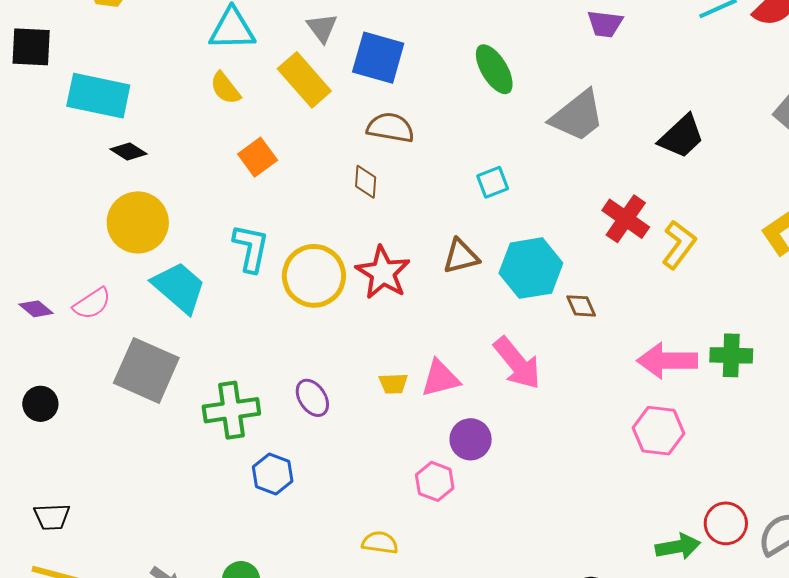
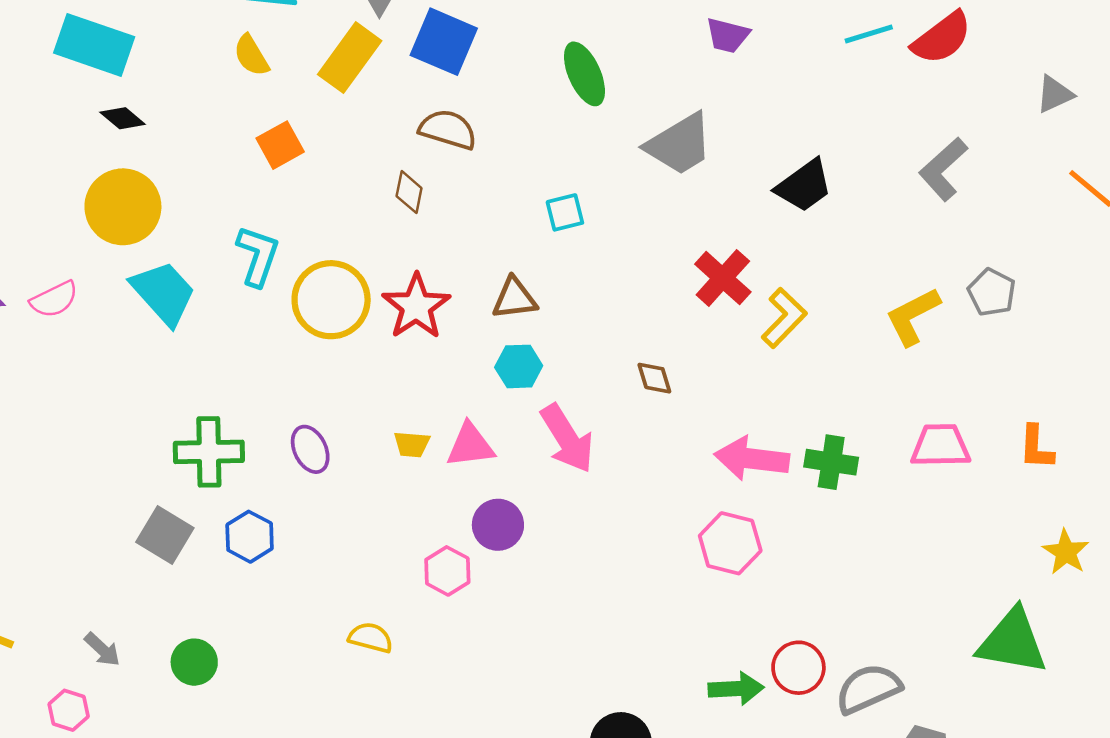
yellow rectangle: (304, 80) -> (350, 58), turned 70
cyan hexagon: (531, 268) -> (519, 366), moved, size x0.6
gray square: (146, 370) -> (165, 535), moved, size x0.7

